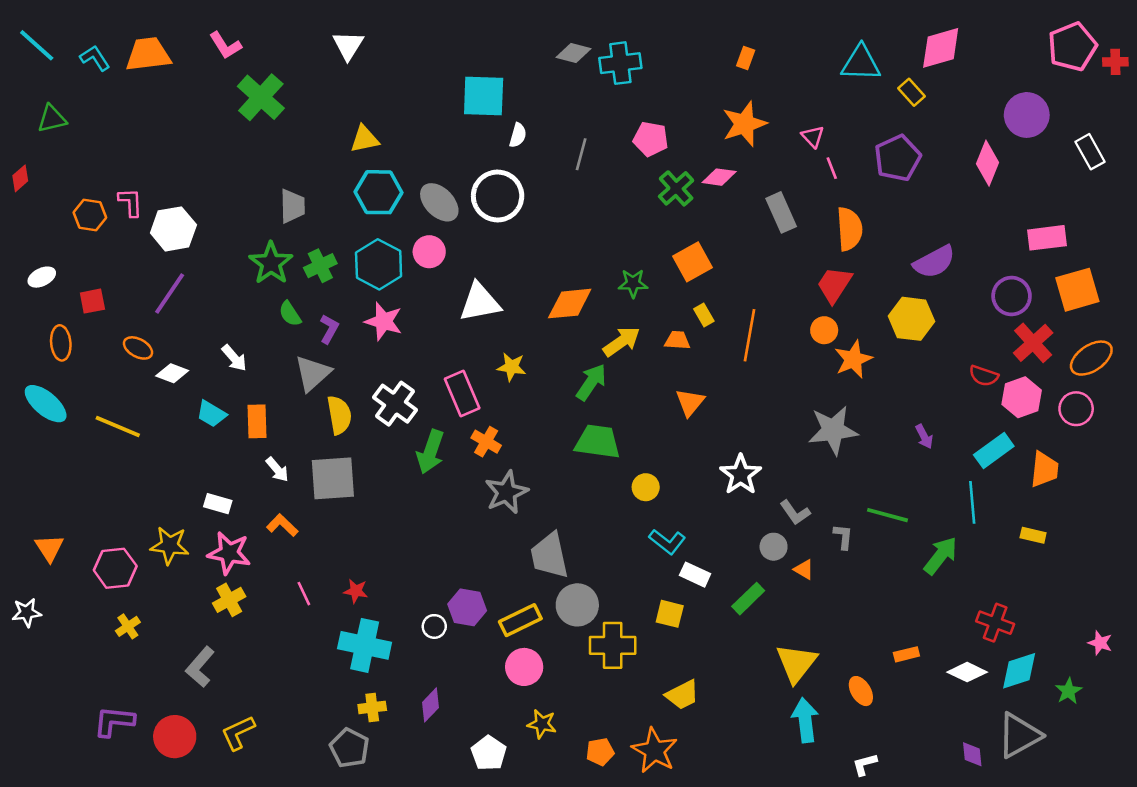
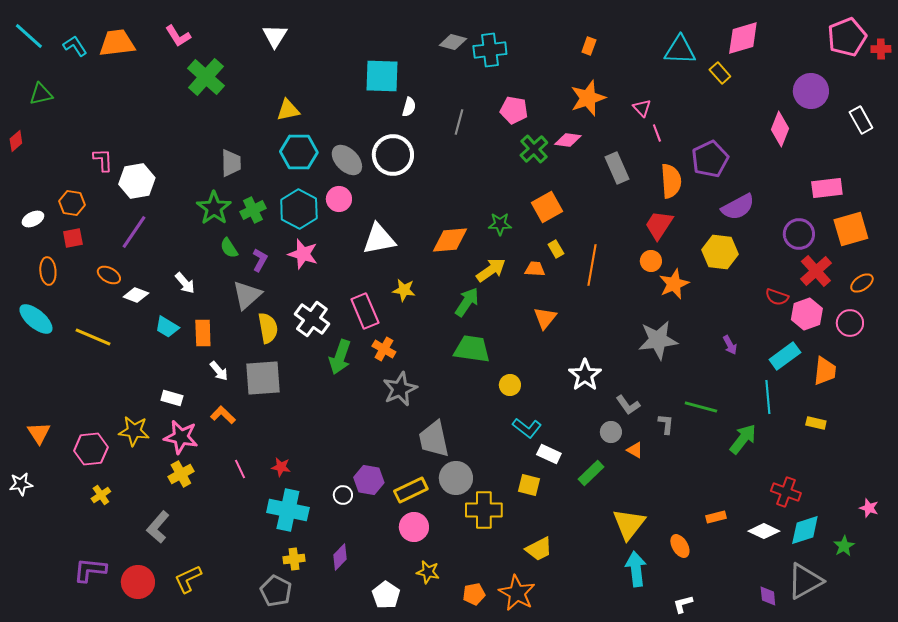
purple pentagon: (898, 158) -> (710, 159), moved
orange hexagon: (90, 215) -> (72, 203), moved
orange ellipse: (1091, 358) -> (862, 283), size x0.7

